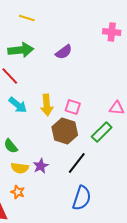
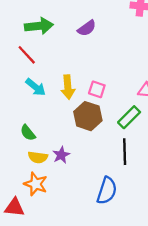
black line: (77, 163) -> (125, 152), moved, turned -40
orange star: (18, 192) -> (36, 184), size x1.5

